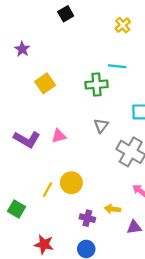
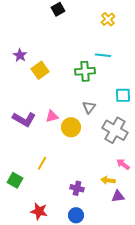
purple star: (22, 49) -> (20, 55), moved
yellow circle: (71, 183) -> (71, 127), moved
yellow arrow: (112, 209) -> (108, 180), moved

